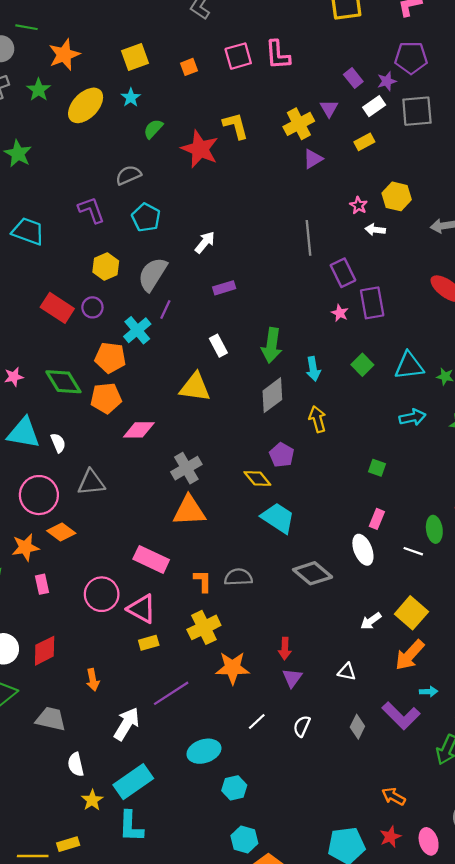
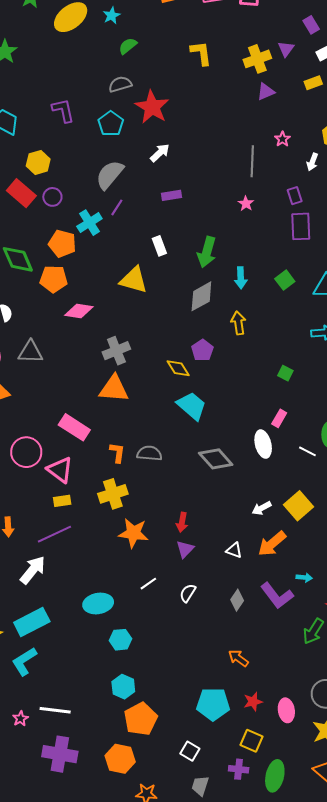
red star: (200, 149) -> (152, 107), moved
gray semicircle: (128, 175) -> (120, 84), moved
pink star: (358, 205) -> (282, 139), moved
white arrow: (375, 230) -> (312, 162), turned -84
yellow hexagon: (106, 267) -> (38, 162), moved
purple rectangle: (343, 273) -> (295, 196), moved, size x0.7
pink star: (340, 313) -> (246, 204), moved
orange arrow: (410, 655) -> (272, 544), moved
purple line: (171, 693) -> (54, 534), moved
orange arrow: (394, 796) -> (238, 658), moved
cyan L-shape: (131, 826) -> (24, 661), turned 48

